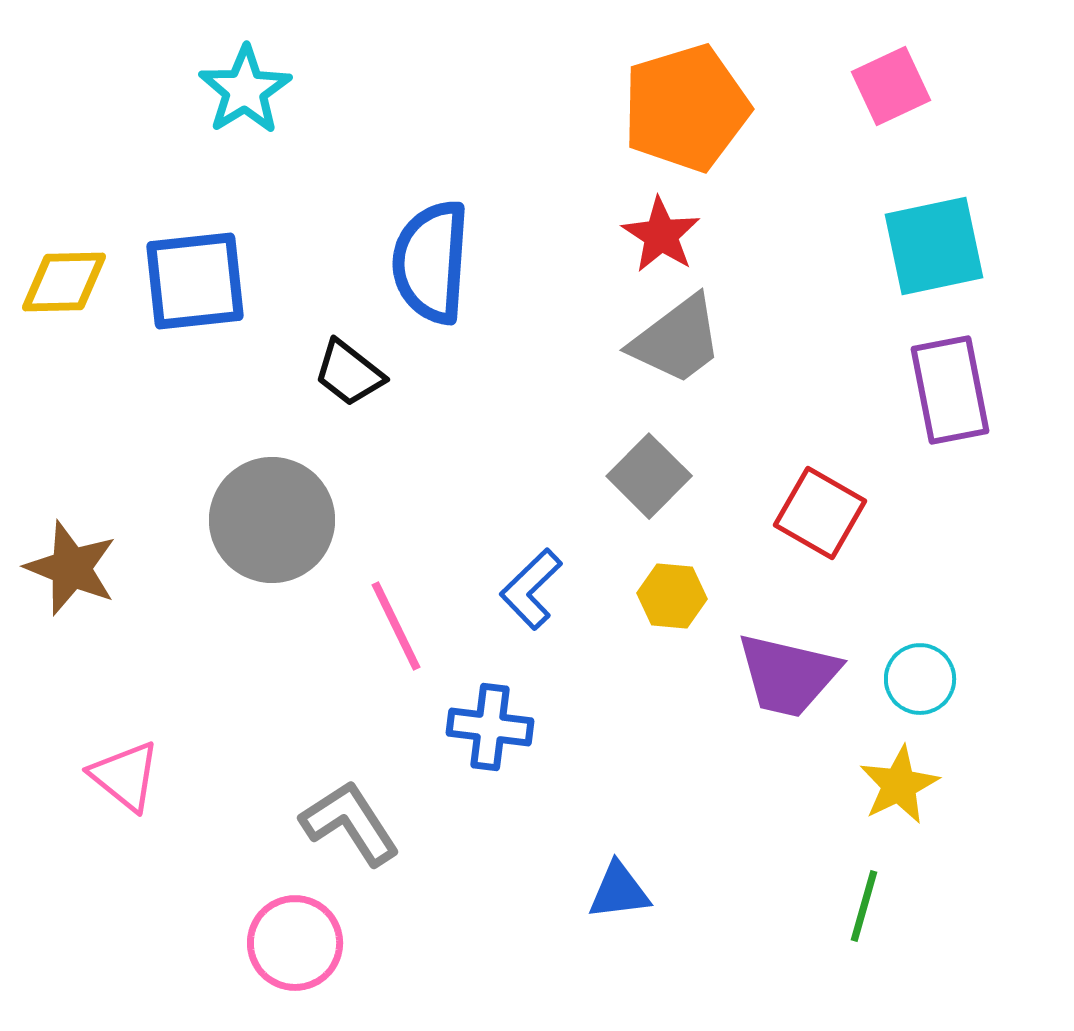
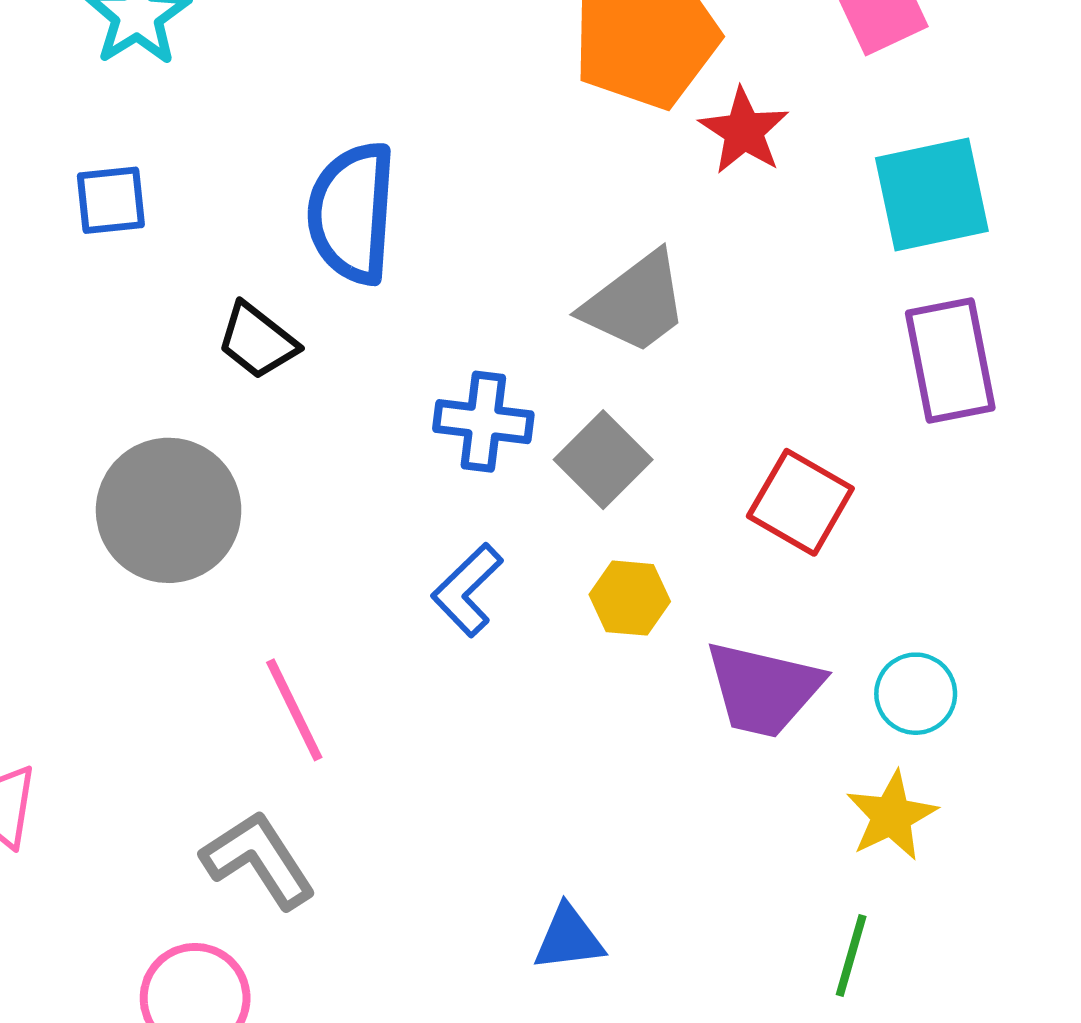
red star: (661, 235) -> (744, 131), moved
blue square: (195, 281) -> (111, 200), moved, size x0.6
pink line: (396, 626) -> (294, 710), moved
blue cross: (490, 727) -> (483, 422), moved

